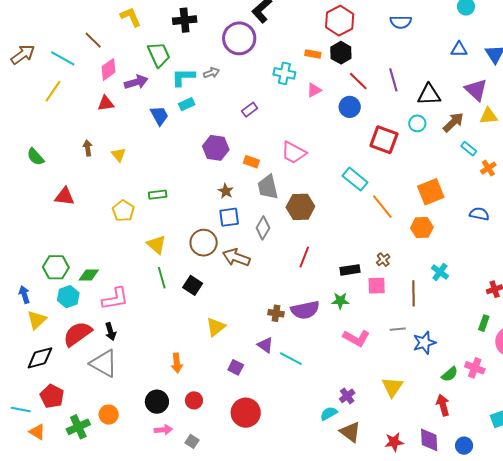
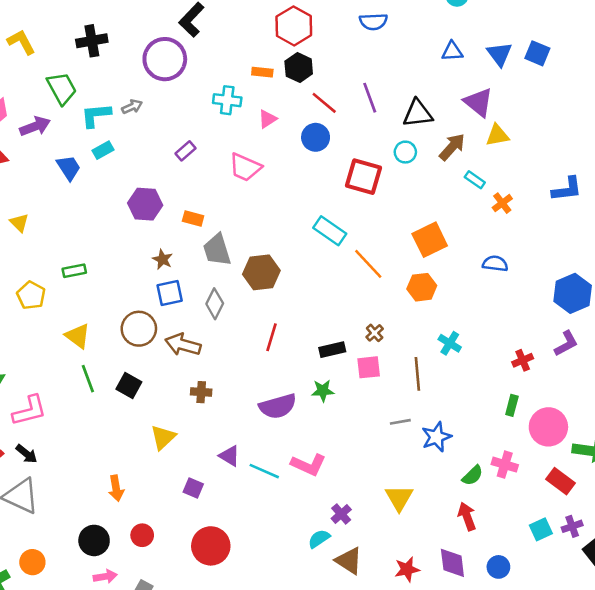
pink trapezoid: (294, 153) -> (245, 167), moved
brown cross: (276, 313) -> (201, 392), moved
black arrow: (111, 332) -> (27, 454), turned -30
pink L-shape: (356, 338) -> (308, 465), moved

